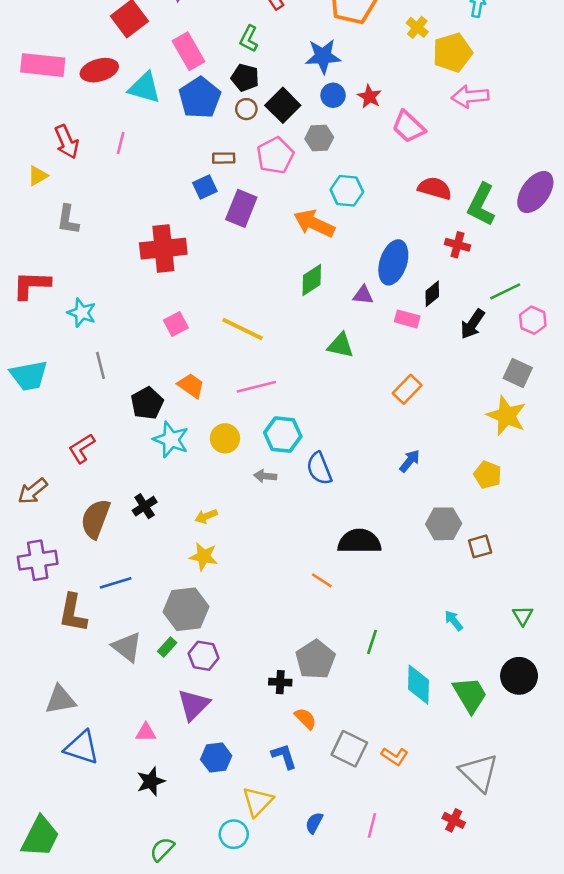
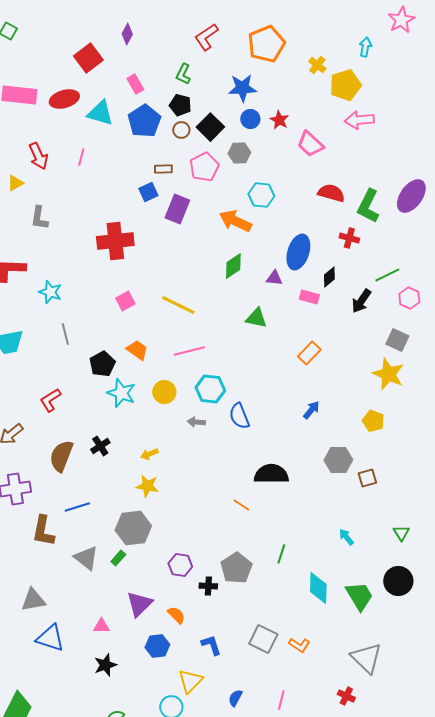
pink rectangle: (189, 51) -> (135, 84), size x0.7
purple hexagon: (204, 656) -> (180, 565), moved
orange semicircle: (305, 719) -> (176, 615), moved

